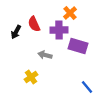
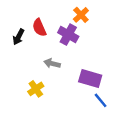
purple cross: (59, 30) -> (68, 35), turned 30
purple rectangle: (78, 46) -> (90, 78), moved

